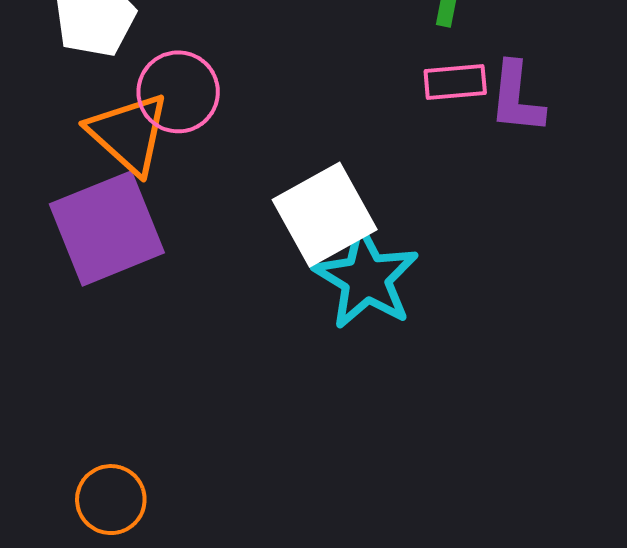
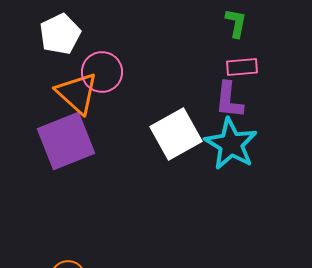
purple L-shape: (517, 98) -> (229, 100), moved
cyan star: (366, 278) -> (231, 144), moved

